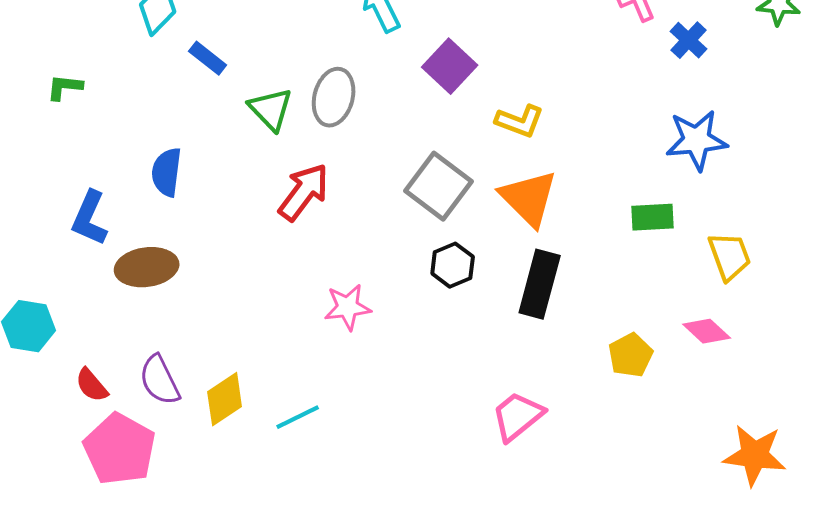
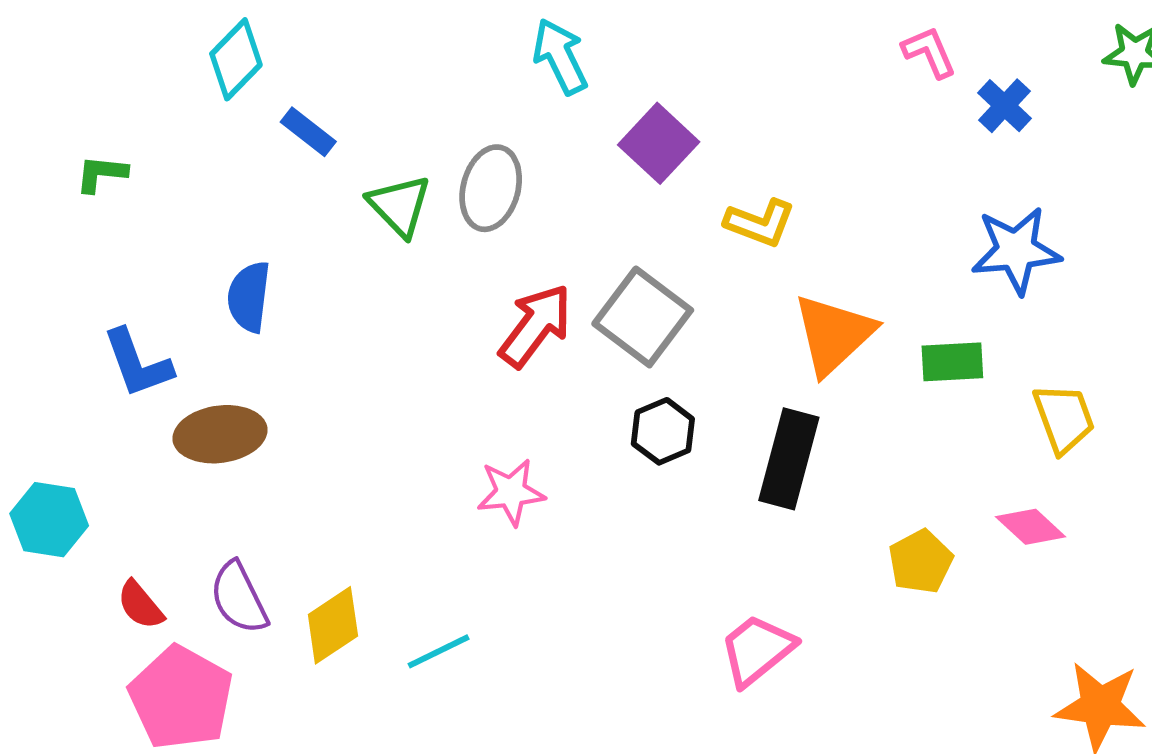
red arrow: (304, 192) -> (536, 326), moved
orange triangle: (529, 198) -> (834, 334), moved, turned 32
blue L-shape: (90, 218) -> (138, 363), turned -44

